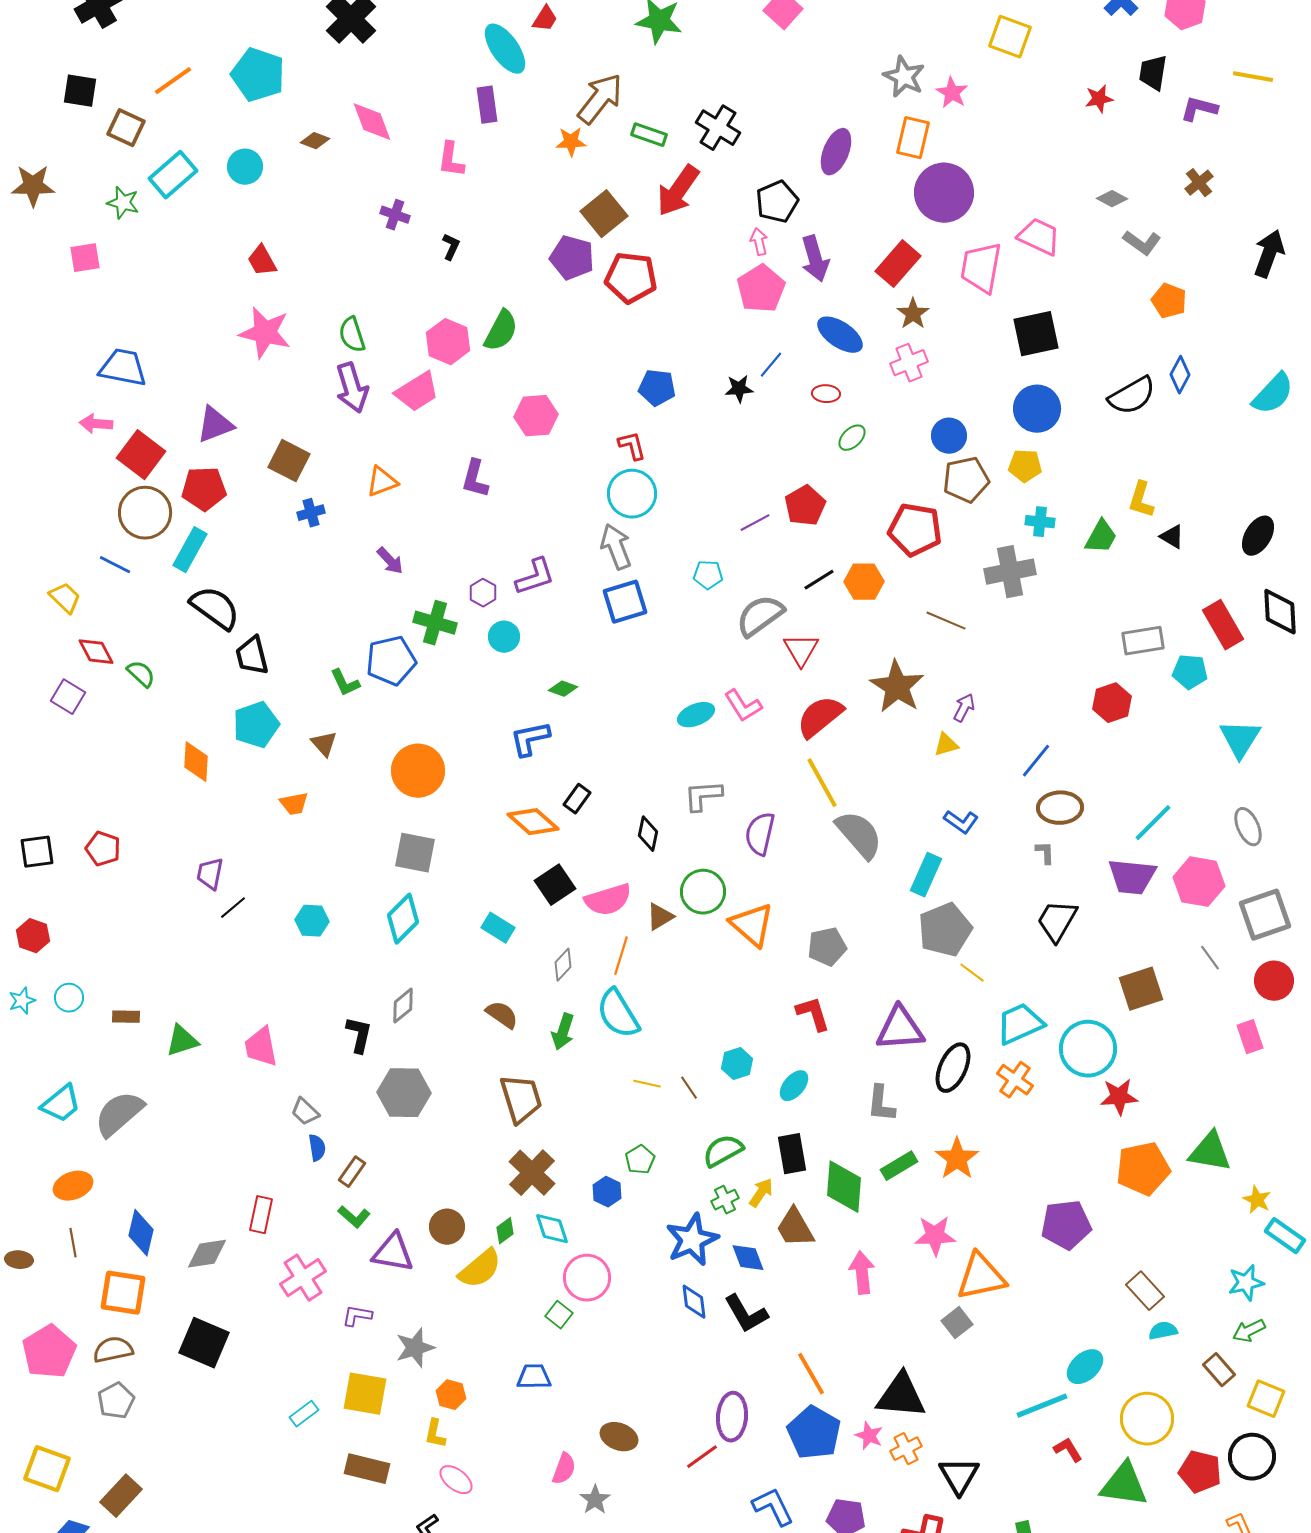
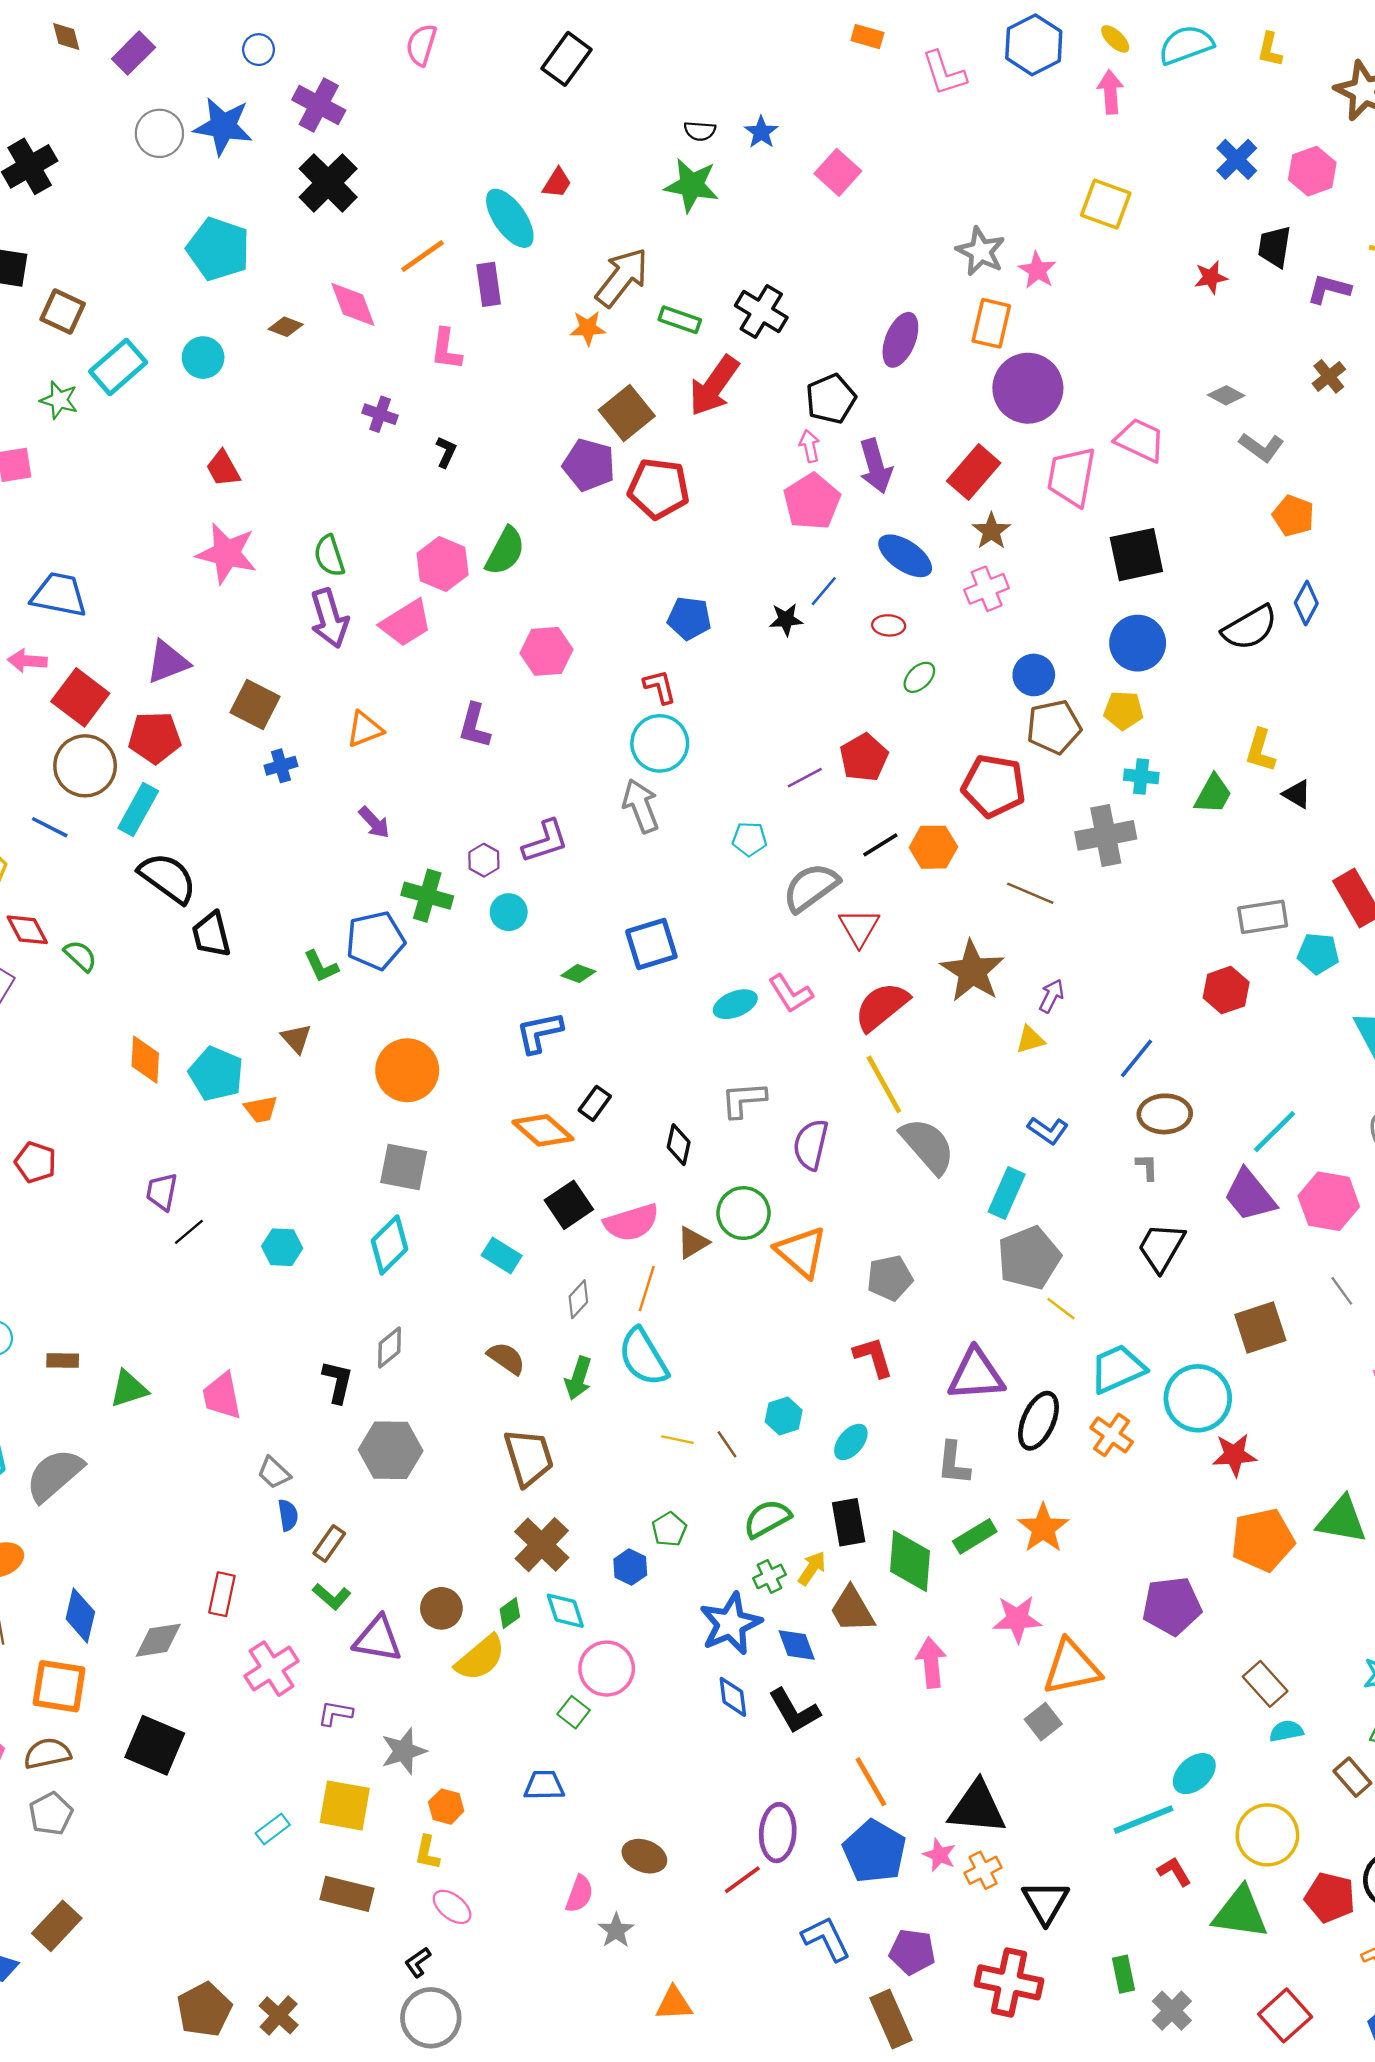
orange line: (173, 81) -> (423, 256), moved
blue square: (625, 602) -> (651, 944), moved
cyan pentagon: (256, 725) -> (216, 1074), moved, turned -30
purple trapezoid: (1132, 877) -> (1250, 1195), turned 45

